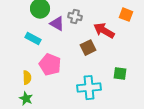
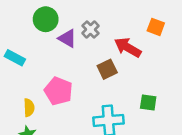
gray cross: (75, 17) -> (91, 29), turned 32
cyan rectangle: (33, 39) -> (15, 58), moved

